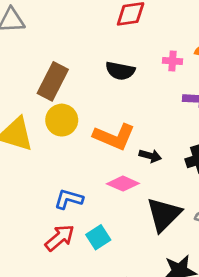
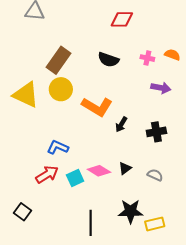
black arrow: (150, 156) -> (121, 124), turned 98
pink diamond: (123, 184) -> (99, 171), moved
black triangle: (164, 214) -> (125, 168), size x0.5

